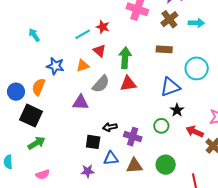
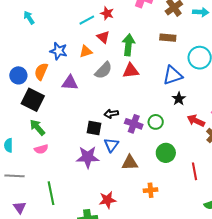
cyan arrow: (34, 35) -> (29, 18), moved
purple triangle: (81, 102) -> (70, 83), moved
green circle: (161, 126) -> (156, 122), moved
green arrow: (36, 143) -> (37, 127), turned -102
blue triangle: (111, 158) -> (111, 145), turned -49
brown triangle: (134, 166) -> (130, 163), moved
purple star: (88, 171) -> (88, 157), size x1.6
pink semicircle: (43, 174) -> (41, 149), moved

